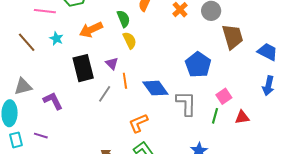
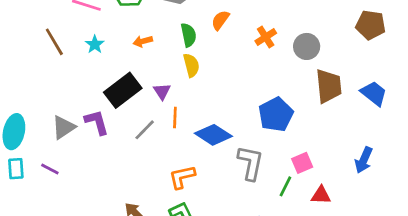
orange arrow: (91, 30) -> (143, 41), size x0.6
blue trapezoid: (267, 52) -> (374, 93), moved
black rectangle: (83, 68) -> (123, 90), turned 56
gray triangle: (23, 86) -> (63, 127), moved, turned -30
blue diamond: (155, 88) -> (213, 135), turned -32
purple L-shape: (53, 101) -> (97, 122), moved

